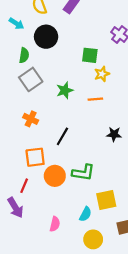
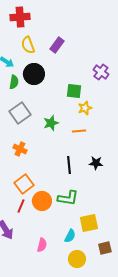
green semicircle: (24, 55) -> (14, 82), moved
black line: (62, 136) -> (69, 165), moved, turned -36
orange square: (35, 157) -> (24, 184), turned -30
red line: (24, 186) -> (21, 206), moved

